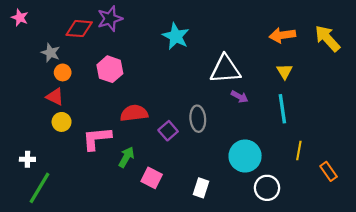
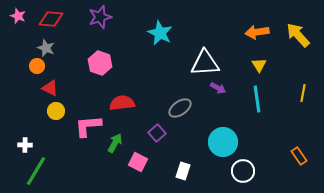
red diamond: (79, 29) -> (51, 19), moved
orange circle: (63, 72) -> (37, 66), moved
gray ellipse: (198, 119) -> (180, 108), turned 60
purple square: (168, 131) -> (157, 133), moved
yellow line: (299, 151) -> (303, 93), moved

